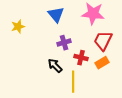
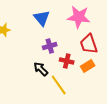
red trapezoid: (103, 41) -> (89, 44), turned -45
yellow line: (73, 82) -> (59, 85), turned -35

